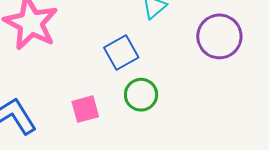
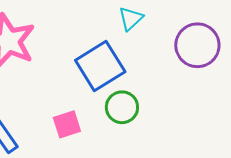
blue square: (121, 52) -> (100, 66), size x1.4

